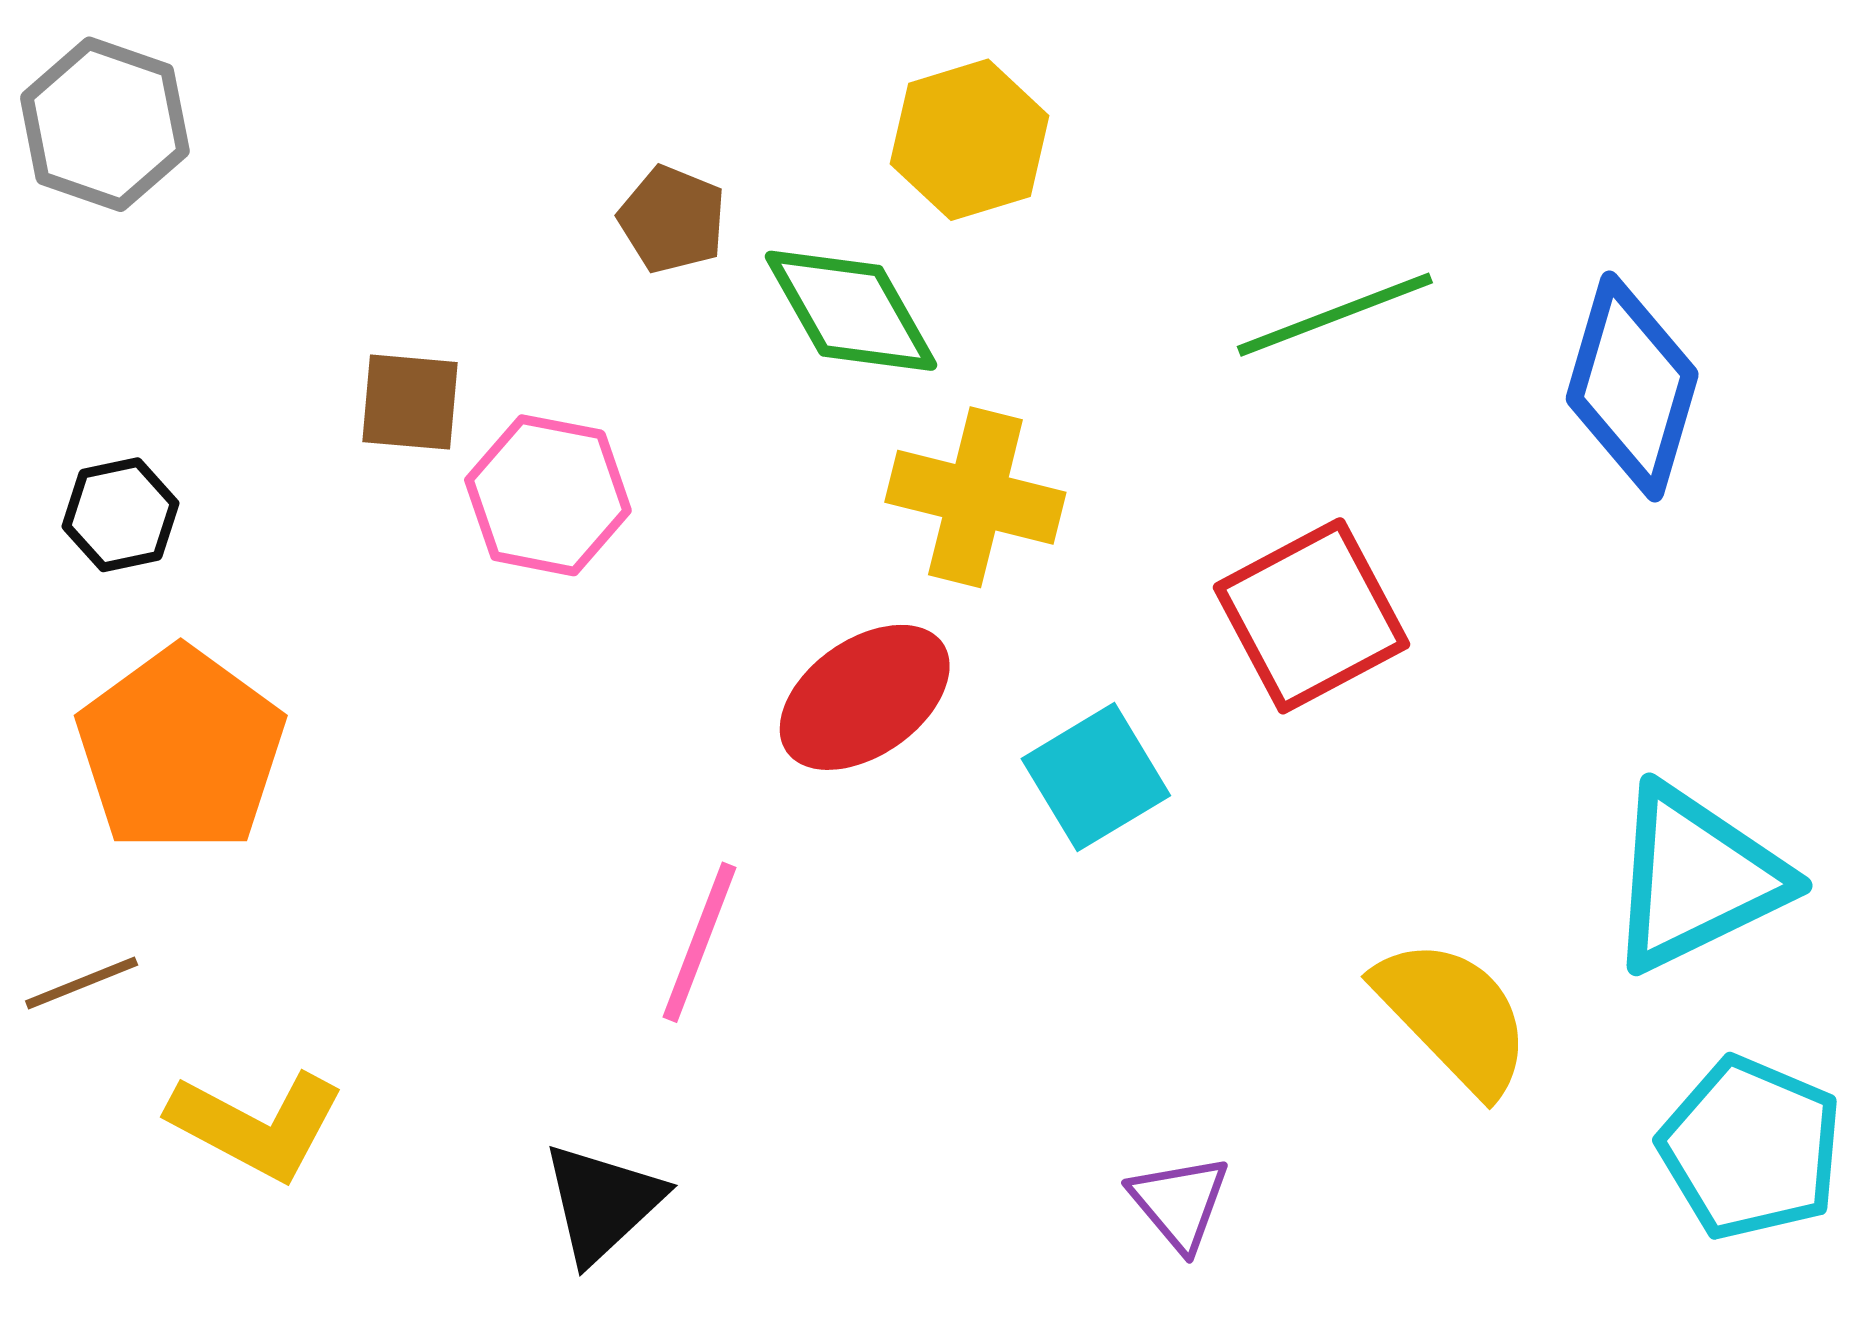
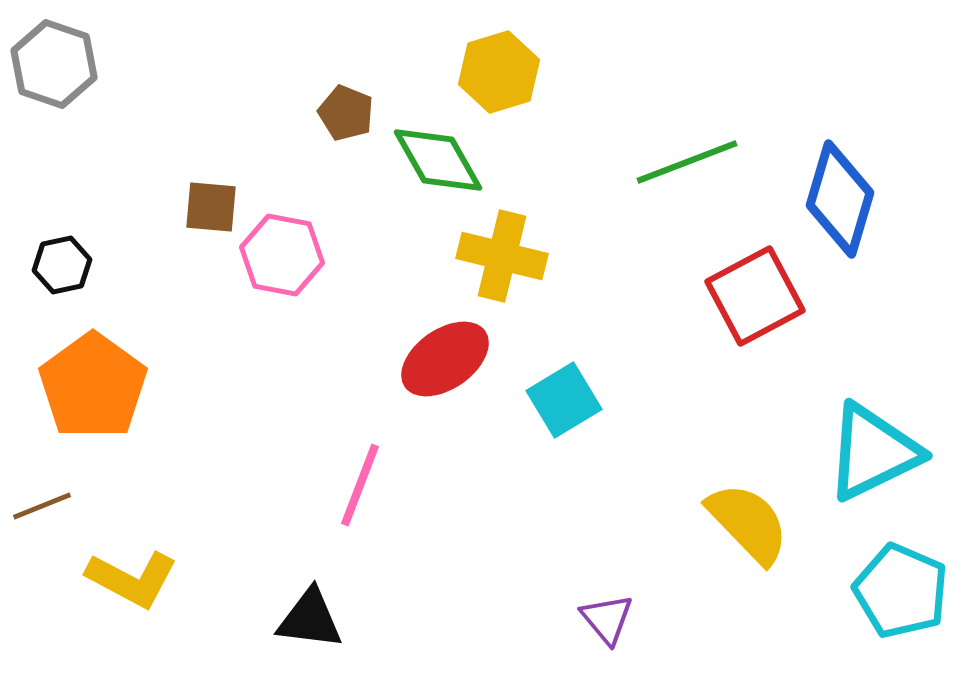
red square: (1312, 616) -> (755, 296), moved
black triangle: (602, 1203) -> (310, 619), turned 50

